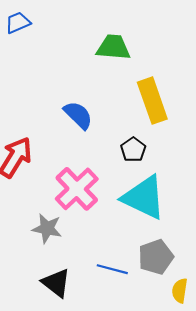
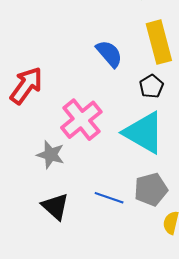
blue semicircle: (78, 115) -> (109, 54), moved
black pentagon: (133, 150) -> (151, 86), moved

